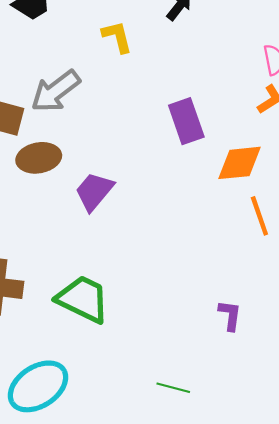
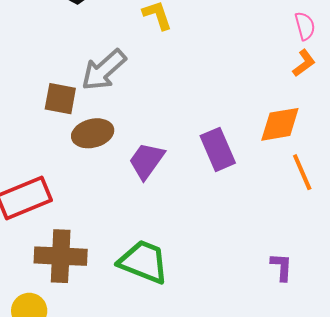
purple rectangle: (186, 121) -> (218, 149), moved

